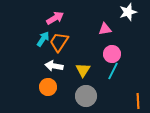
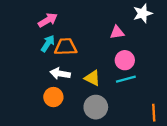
pink arrow: (55, 18) -> (48, 20), moved
orange trapezoid: (59, 42) -> (66, 47), turned 55
yellow triangle: (83, 70) -> (92, 78), turned -35
cyan line: (113, 71) -> (126, 79), turned 48

